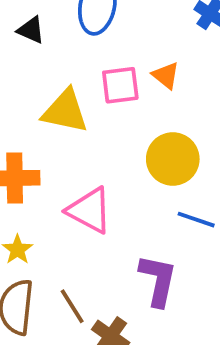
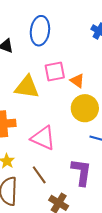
orange triangle: (166, 75) -> (77, 81), moved
brown line: (72, 306) -> (39, 175), moved

